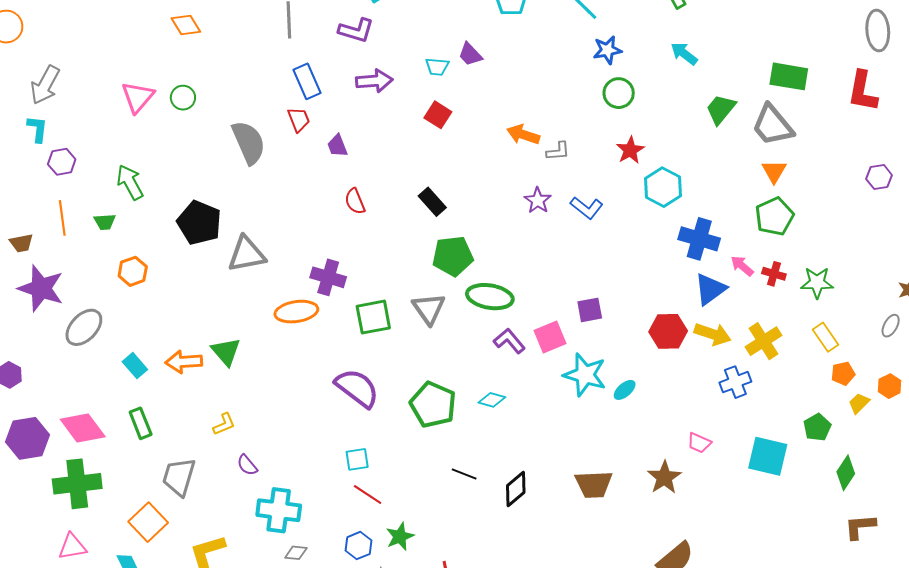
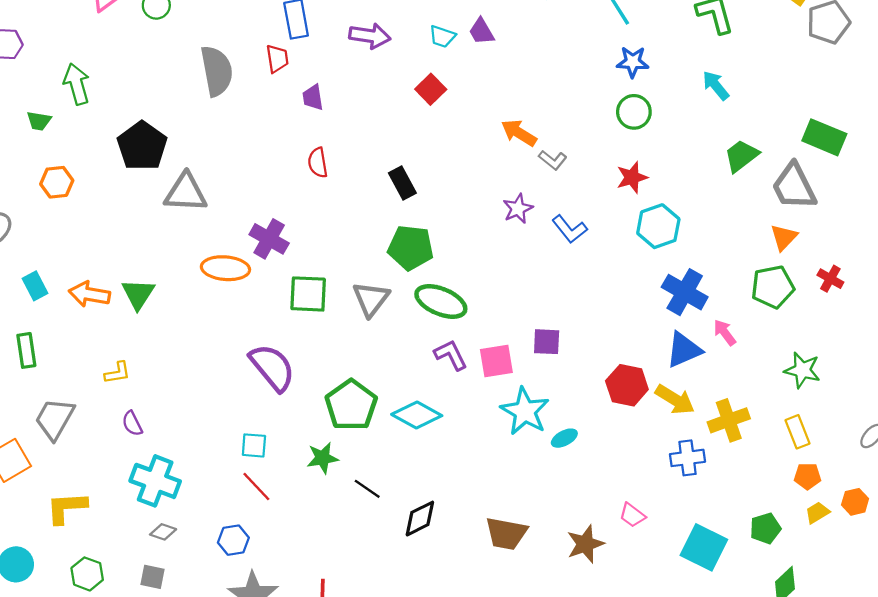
gray L-shape: (558, 151) -> (553, 160), turned 30
red cross: (774, 274) -> (830, 279), moved
cyan diamond: (492, 400) -> (417, 415), size x1.6
green star: (400, 537) -> (323, 458), moved

